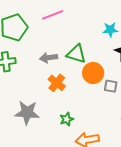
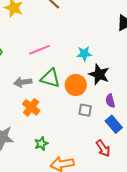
pink line: (53, 15) -> (39, 50), moved
orange circle: (93, 73) -> (76, 85), moved

